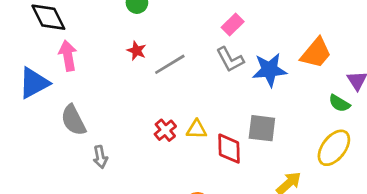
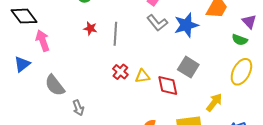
gray line: (170, 64) -> (115, 34), turned -45
blue triangle: (34, 83) -> (22, 64), size x0.7
gray square: (262, 128) -> (188, 67), turned 35
red cross: (165, 130) -> (120, 72), moved

